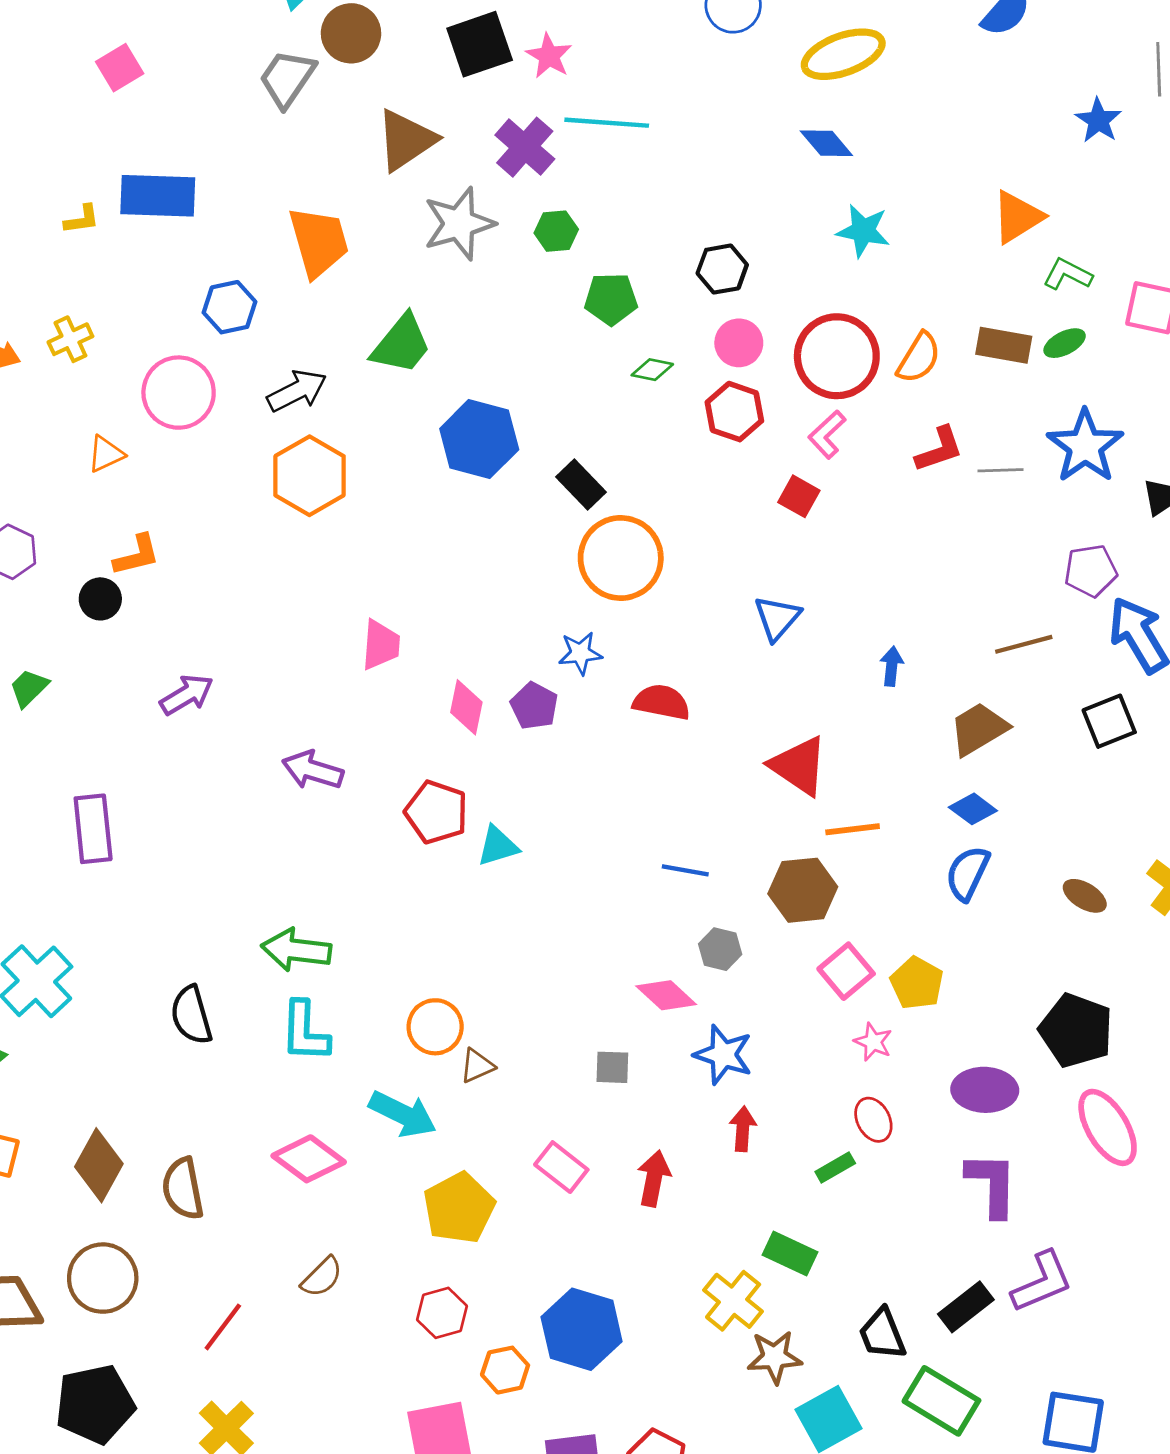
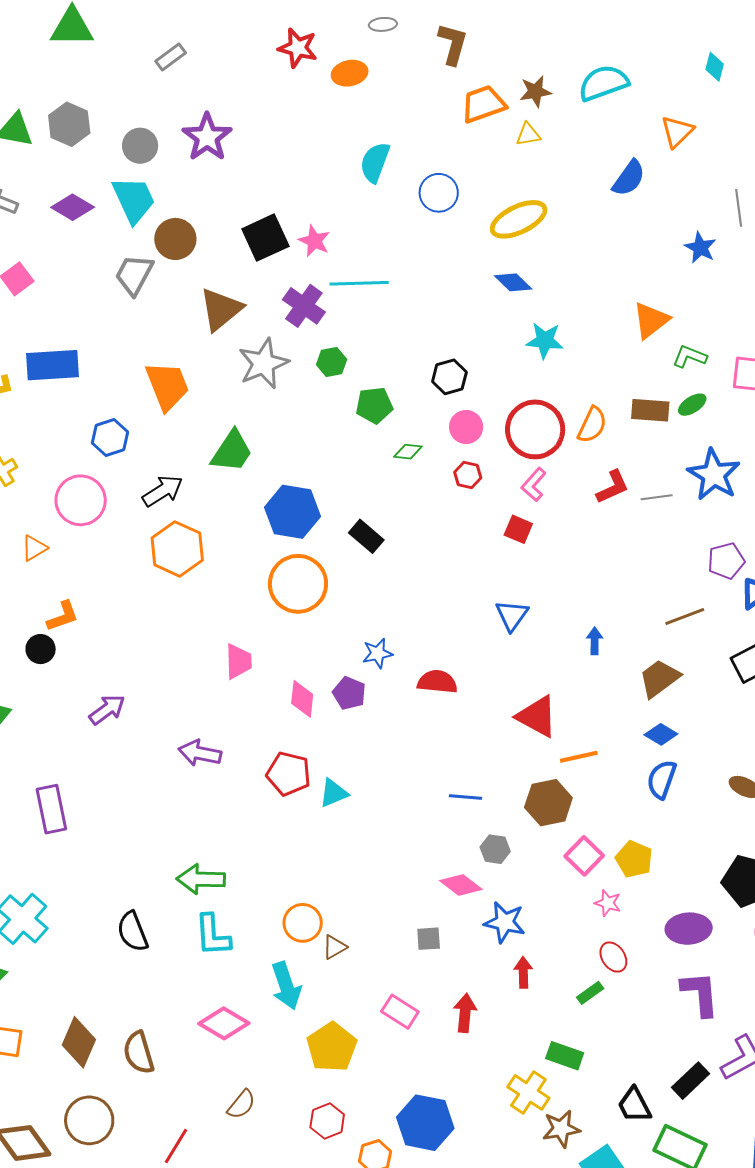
red hexagon: (734, 412) -> (468, 475), size x0.7
orange circle: (621, 558) -> (298, 584), moved
cyan arrow: (403, 1114) -> (286, 986), turned 51

